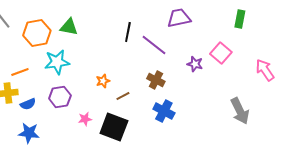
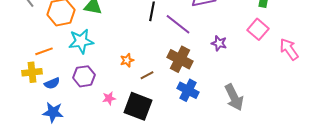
pink square: (221, 53) -> (258, 29), moved
brown cross: (156, 80) -> (180, 59), size x1.4
gray arrow: (240, 111) -> (234, 97), moved

